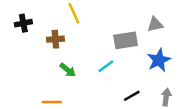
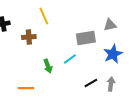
green arrow: (68, 70) -> (48, 66), moved, turned 32
gray arrow: (166, 97) -> (111, 84), moved

